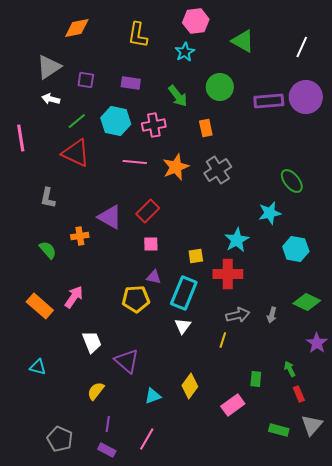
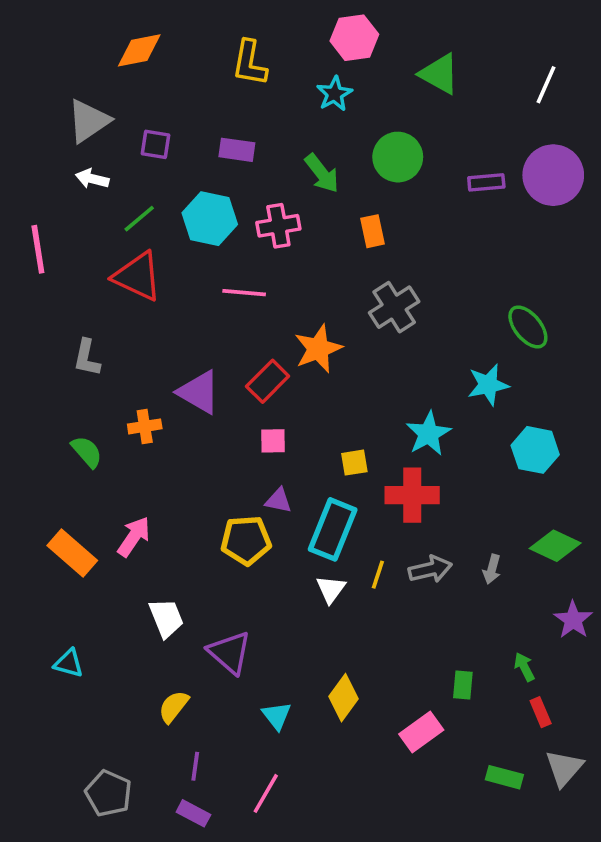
purple rectangle: (269, 101) -> (486, 182), size x0.7
orange star: (176, 167) -> (318, 349), moved
yellow line: (223, 340) -> (378, 575), moved
cyan triangle: (153, 396) -> (277, 716), turned -48

